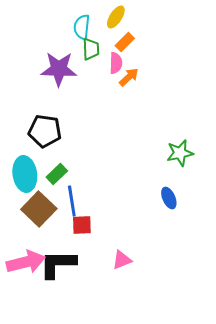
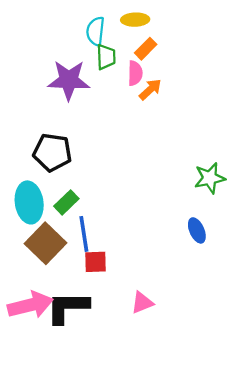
yellow ellipse: (116, 17) -> (135, 20), turned 55

